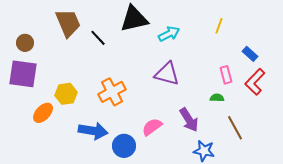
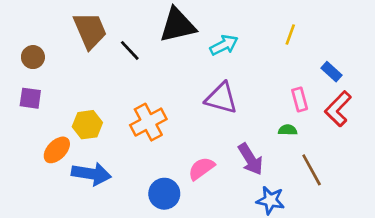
purple square: (23, 74) -> (30, 98), size x0.6
blue arrow: (93, 131) -> (91, 174), moved

